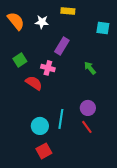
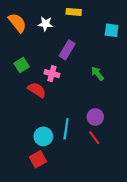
red square: (44, 151) -> (38, 159), moved

